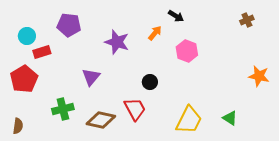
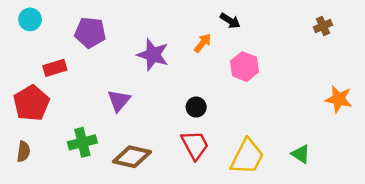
cyan circle: (27, 36) -> (30, 19), moved
red trapezoid: (135, 109) -> (195, 145), moved
brown semicircle: (18, 126) -> (24, 151), moved

